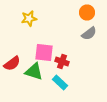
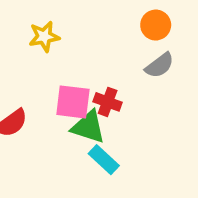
red cross: (62, 62) -> (108, 102), moved
green triangle: (34, 72) -> (88, 127), moved

